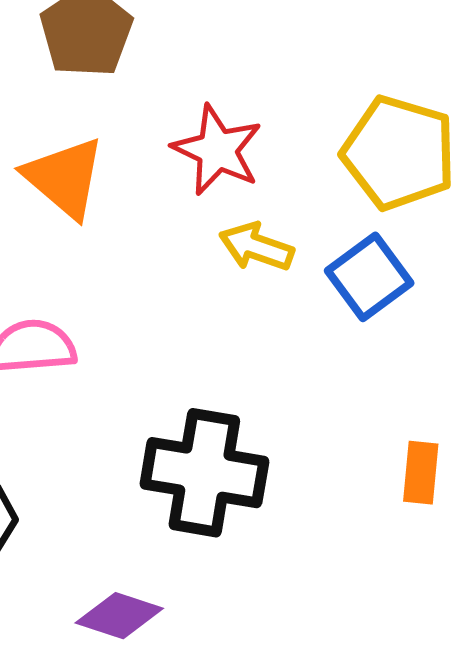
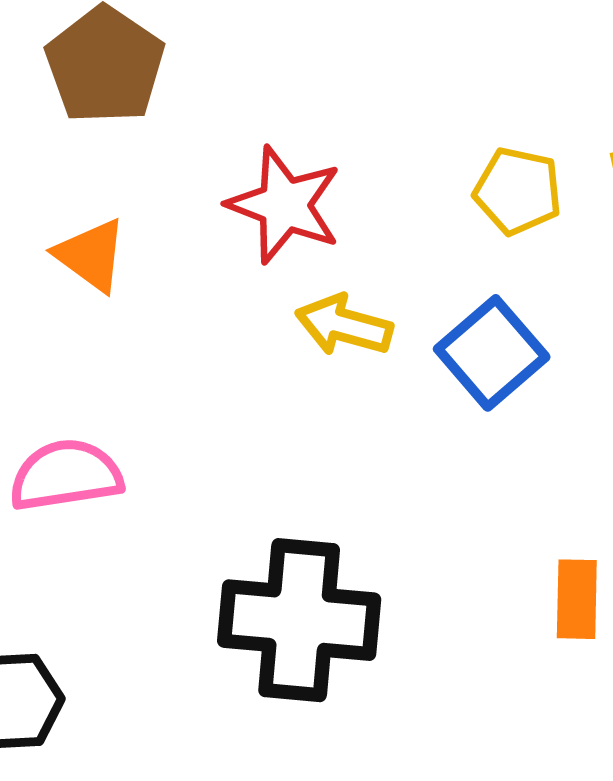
yellow pentagon: (399, 153) -> (518, 191), size x0.6
orange triangle: (64, 178) -> (91, 255), size x0.7

